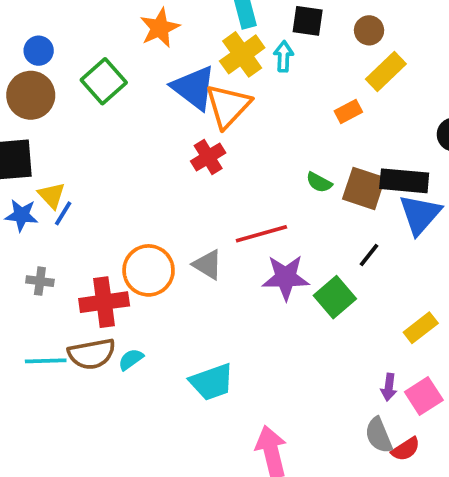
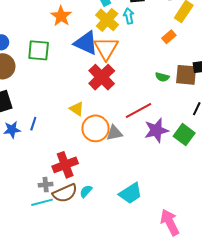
green square: (104, 81) -> (39, 50), turned -30
red cross: (208, 157) -> (102, 77), size x1.5
yellow triangle: (52, 195) -> (77, 109), moved
gray triangle: (208, 265) -> (114, 133), turned -30
orange circle: (149, 270) -> (96, 128), moved
gray cross: (40, 281) -> (46, 185), moved

